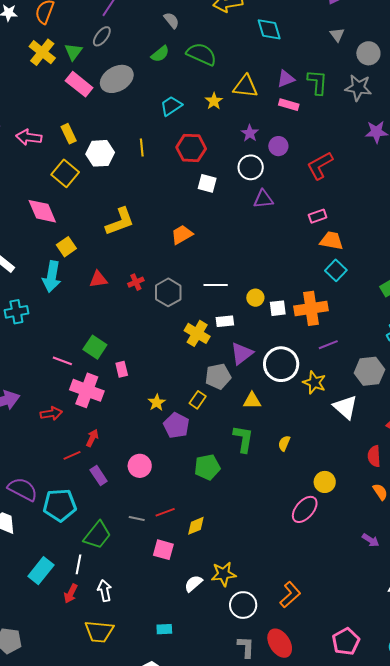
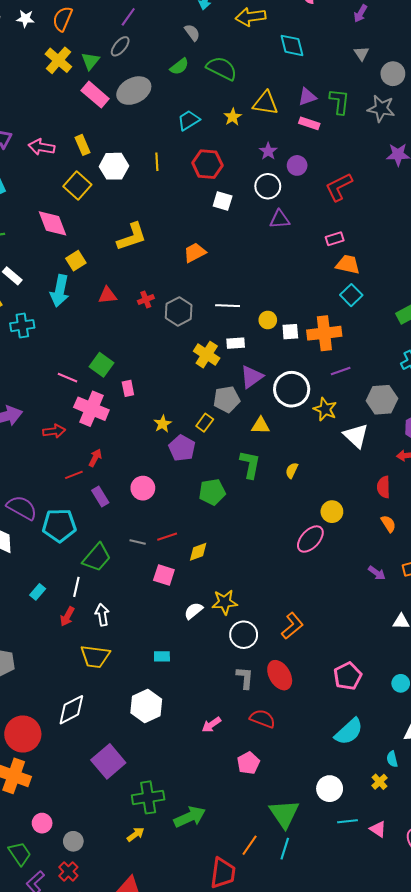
cyan rectangle: (41, 571) -> (38, 592), size x0.6

